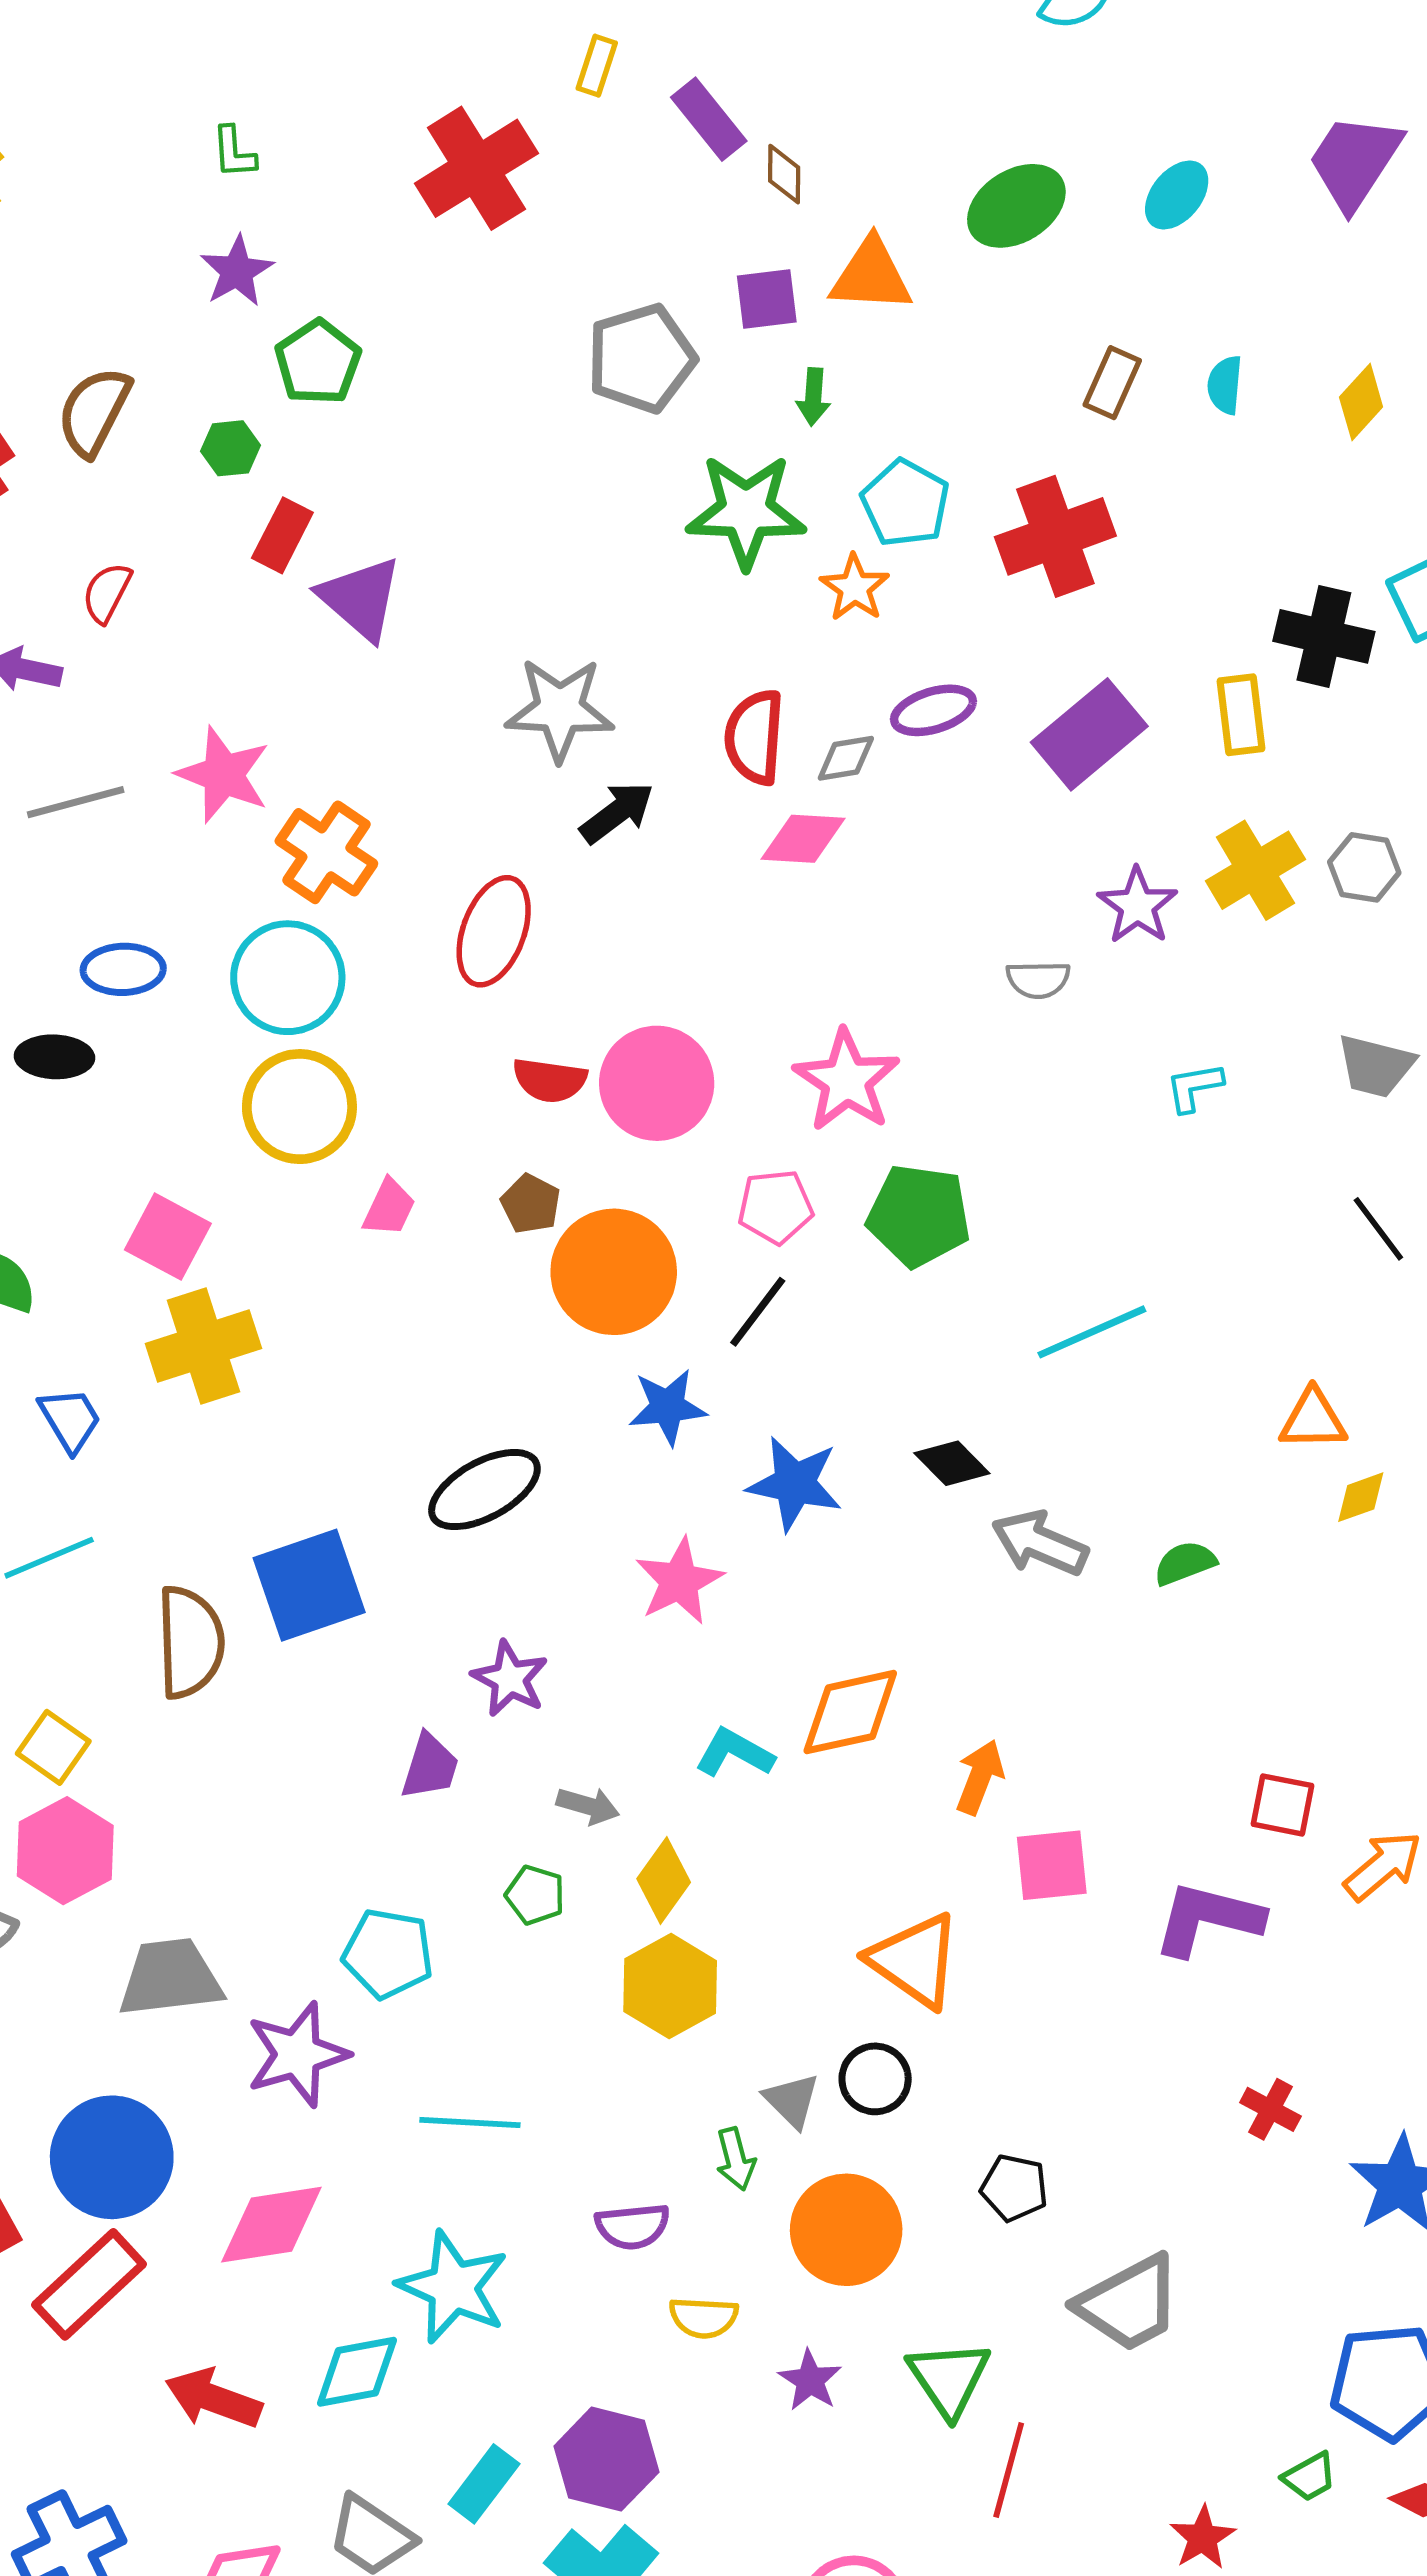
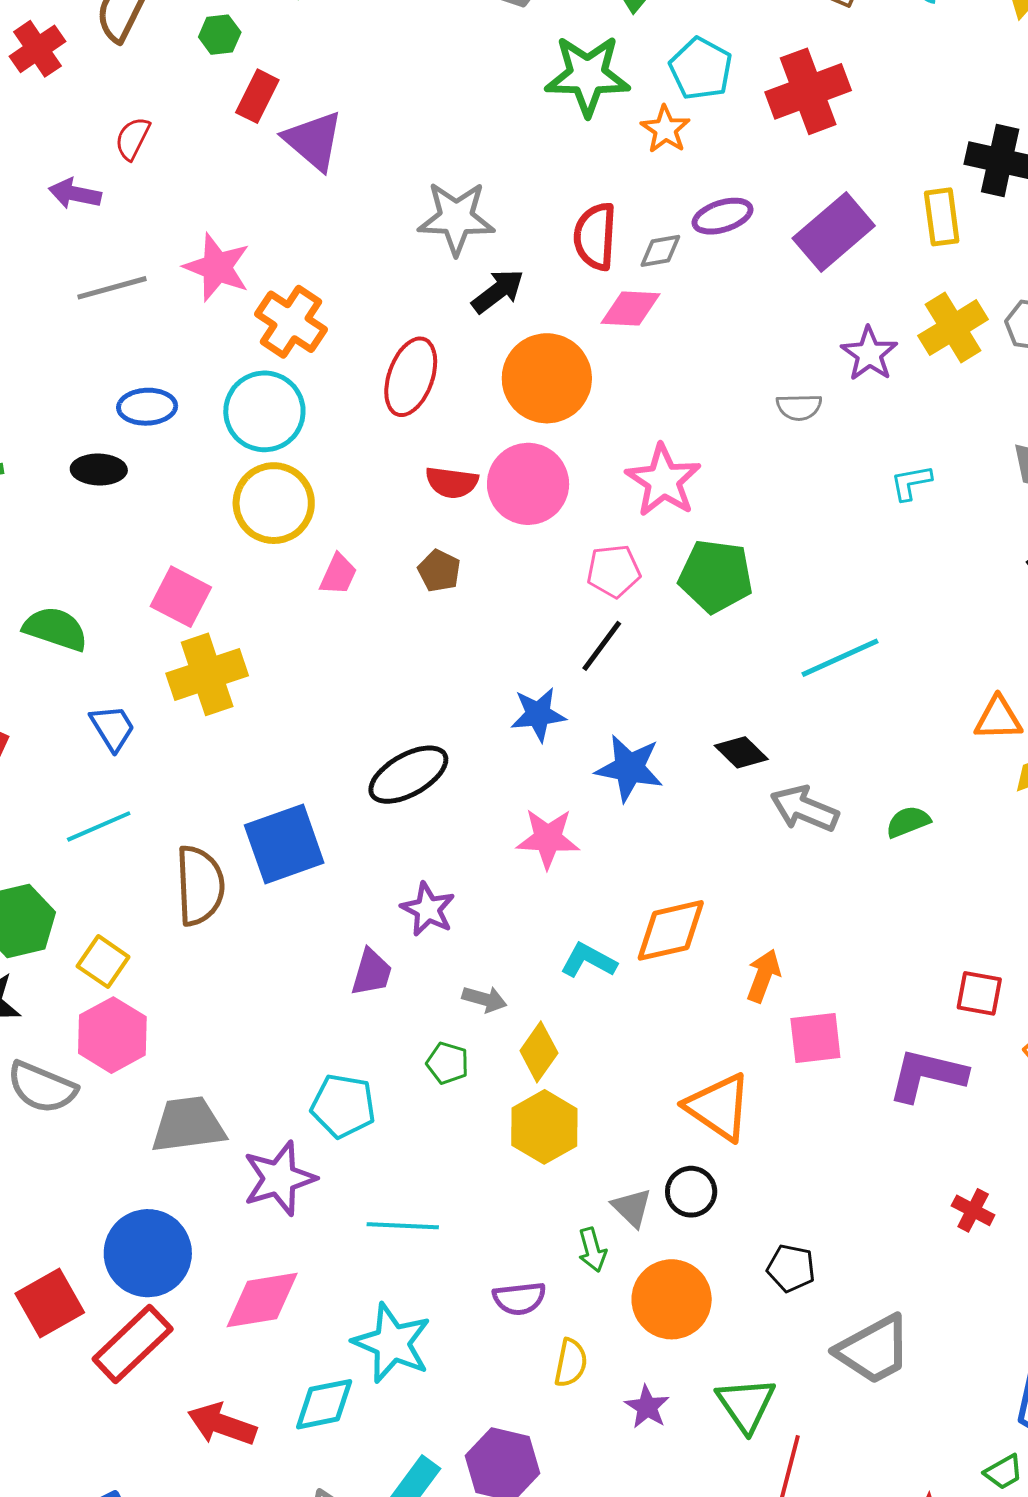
orange circle: (614, 1272) -> (547, 378), moved
pink star: (679, 1581) -> (548, 838), turned 30
yellow semicircle: (704, 2317) -> (571, 1363), turned -81

